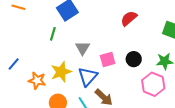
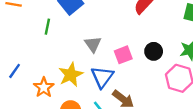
green line: (53, 34) -> (47, 27), moved
orange star: (37, 80) -> (44, 87), turned 30

